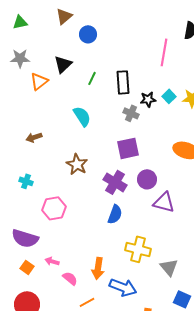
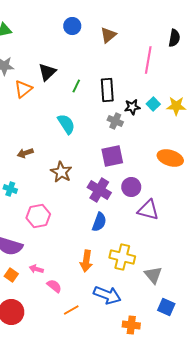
brown triangle: (64, 16) -> (108, 35), moved
blue circle: (88, 34) -> (72, 26), moved
brown arrow: (34, 137) -> (25, 153), moved
orange arrow: (98, 268) -> (86, 261), moved

